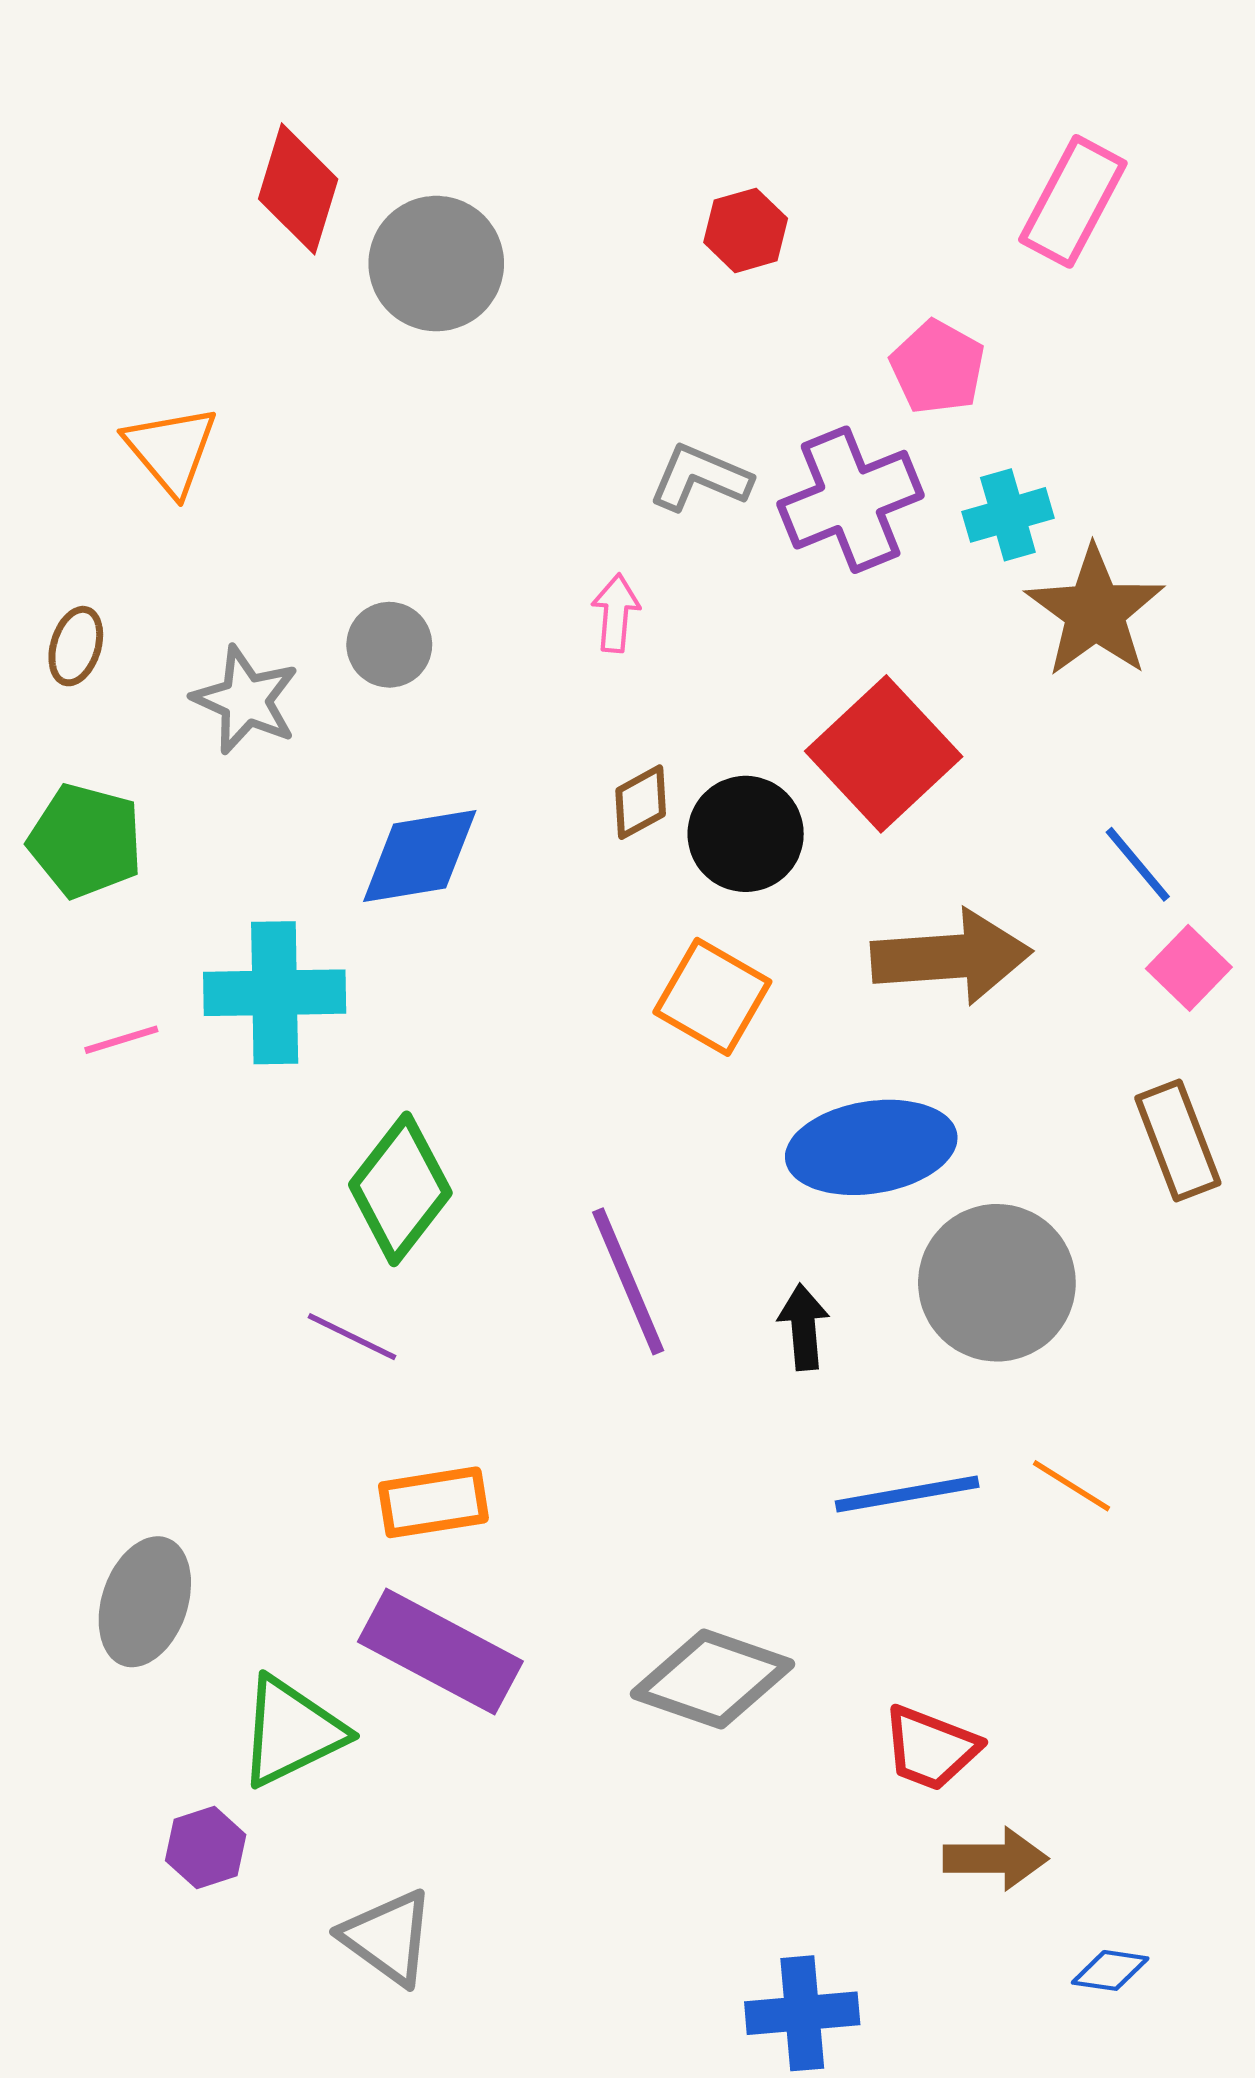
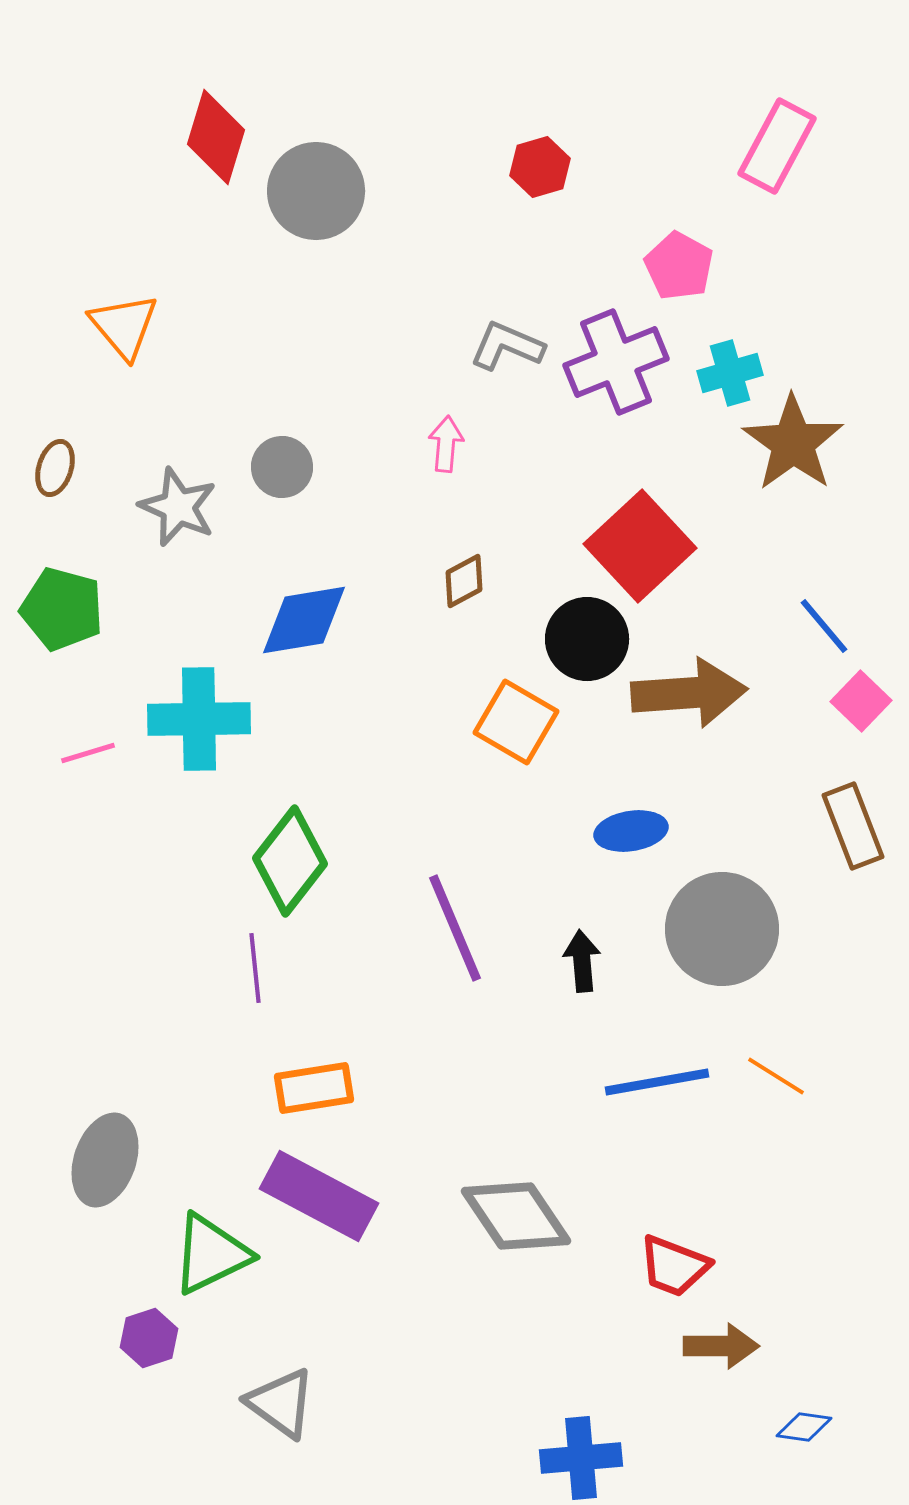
black circle: (746, 834) -> (587, 639), moved
blue ellipse: (871, 1147) -> (631, 831), size x0.6
purple line: (352, 1337) -> (255, 968), turned 58
gray diamond: (712, 1679) -> (516, 1216), turned 37

